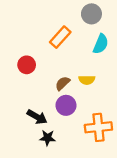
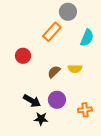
gray circle: (91, 14) -> (68, 12), moved
purple circle: (66, 105) -> (57, 100), moved
orange cross: (98, 127) -> (85, 110), size x0.6

